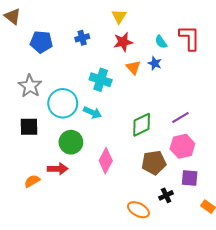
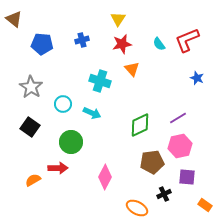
red L-shape: (190, 38) -> (187, 40), turned -112
blue star: (155, 63) -> (197, 78), moved
cyan circle: (63, 103) -> (63, 104), size x0.6
black square: (29, 127) -> (30, 127), turned 36
pink diamond: (106, 161) -> (105, 177), moved

